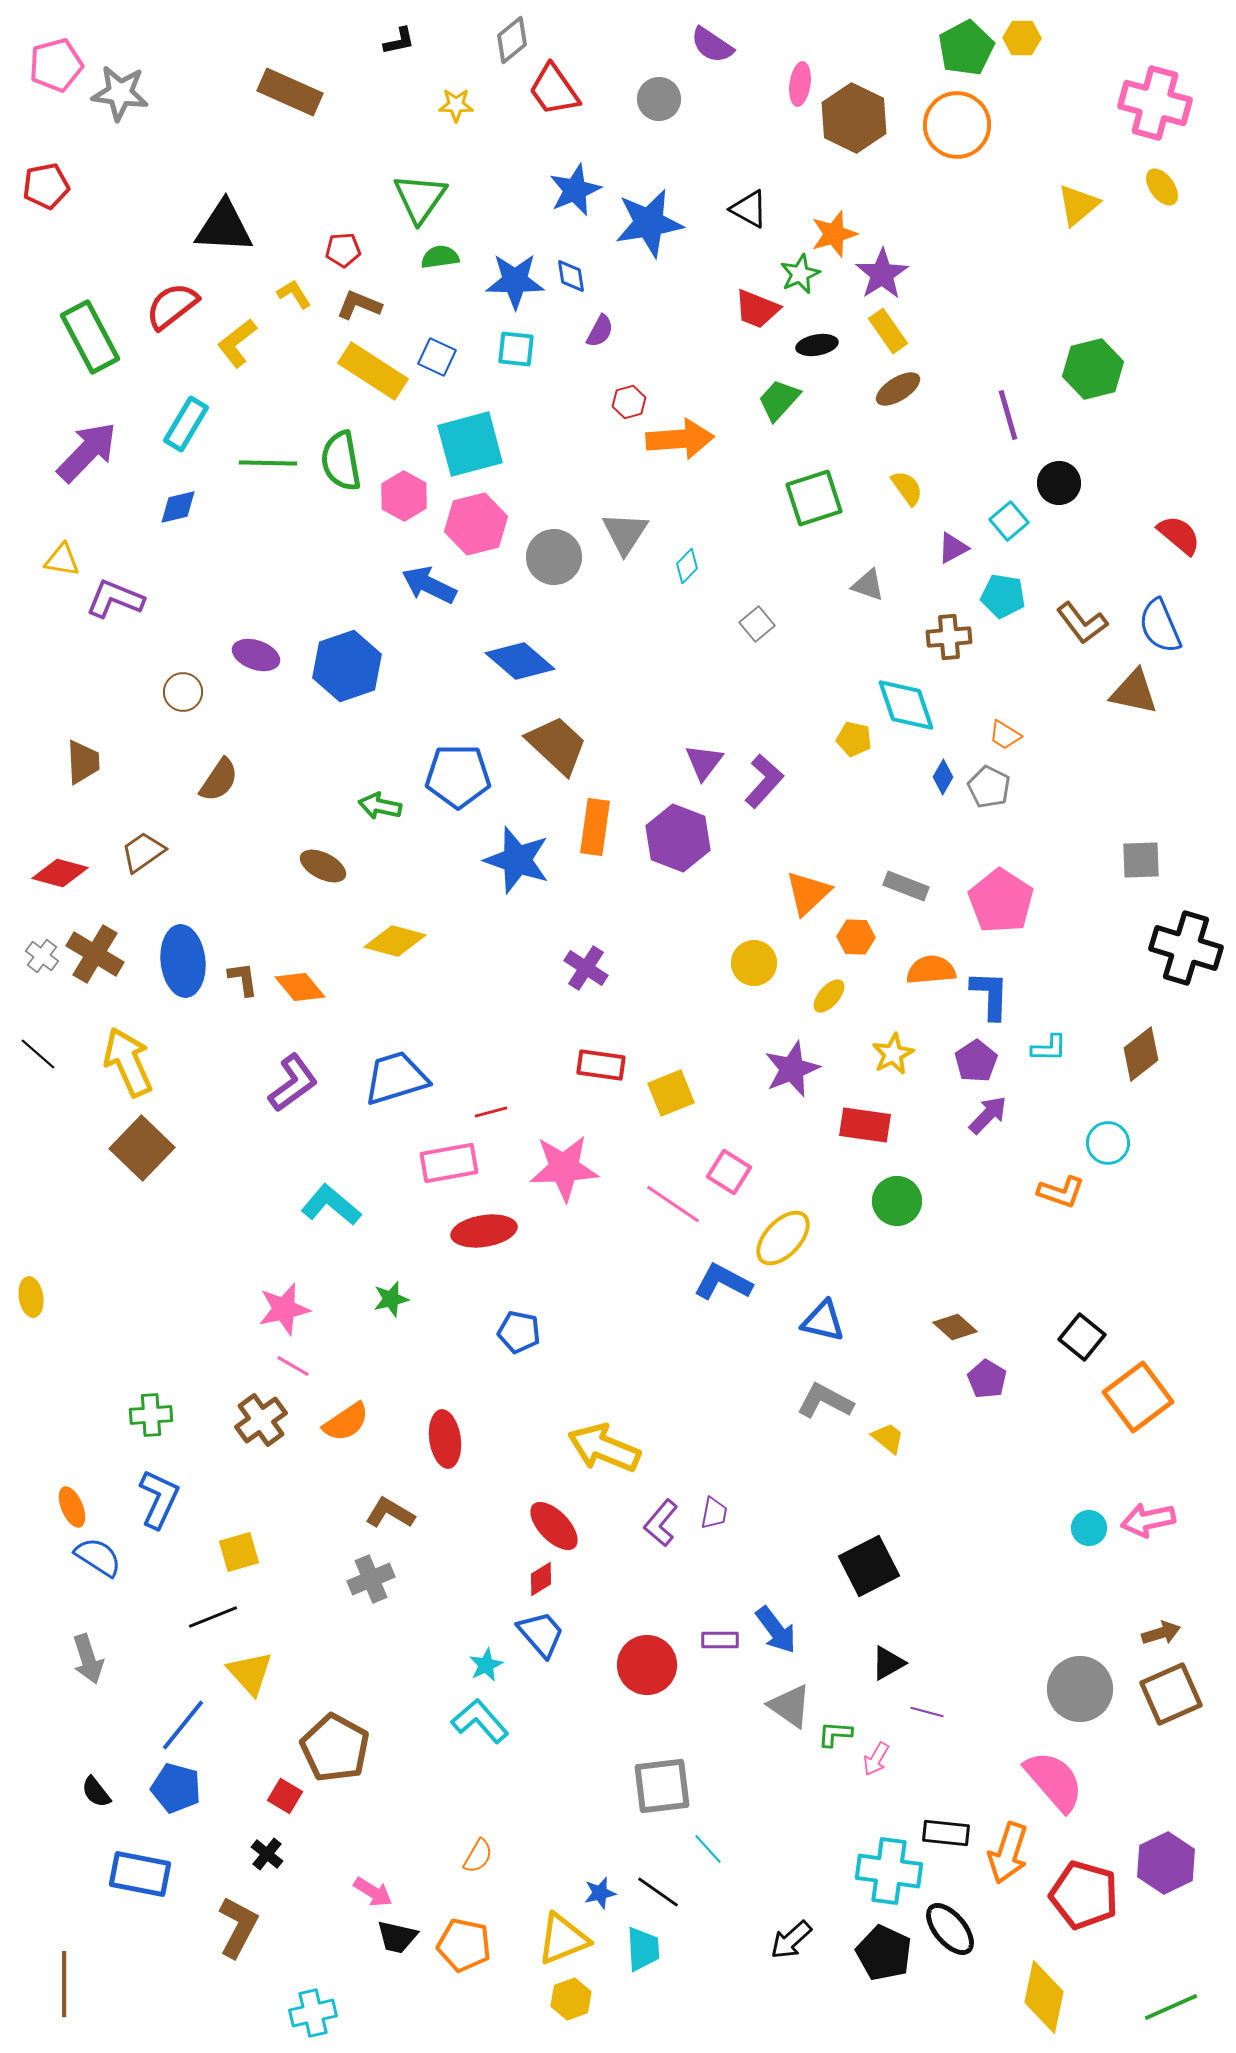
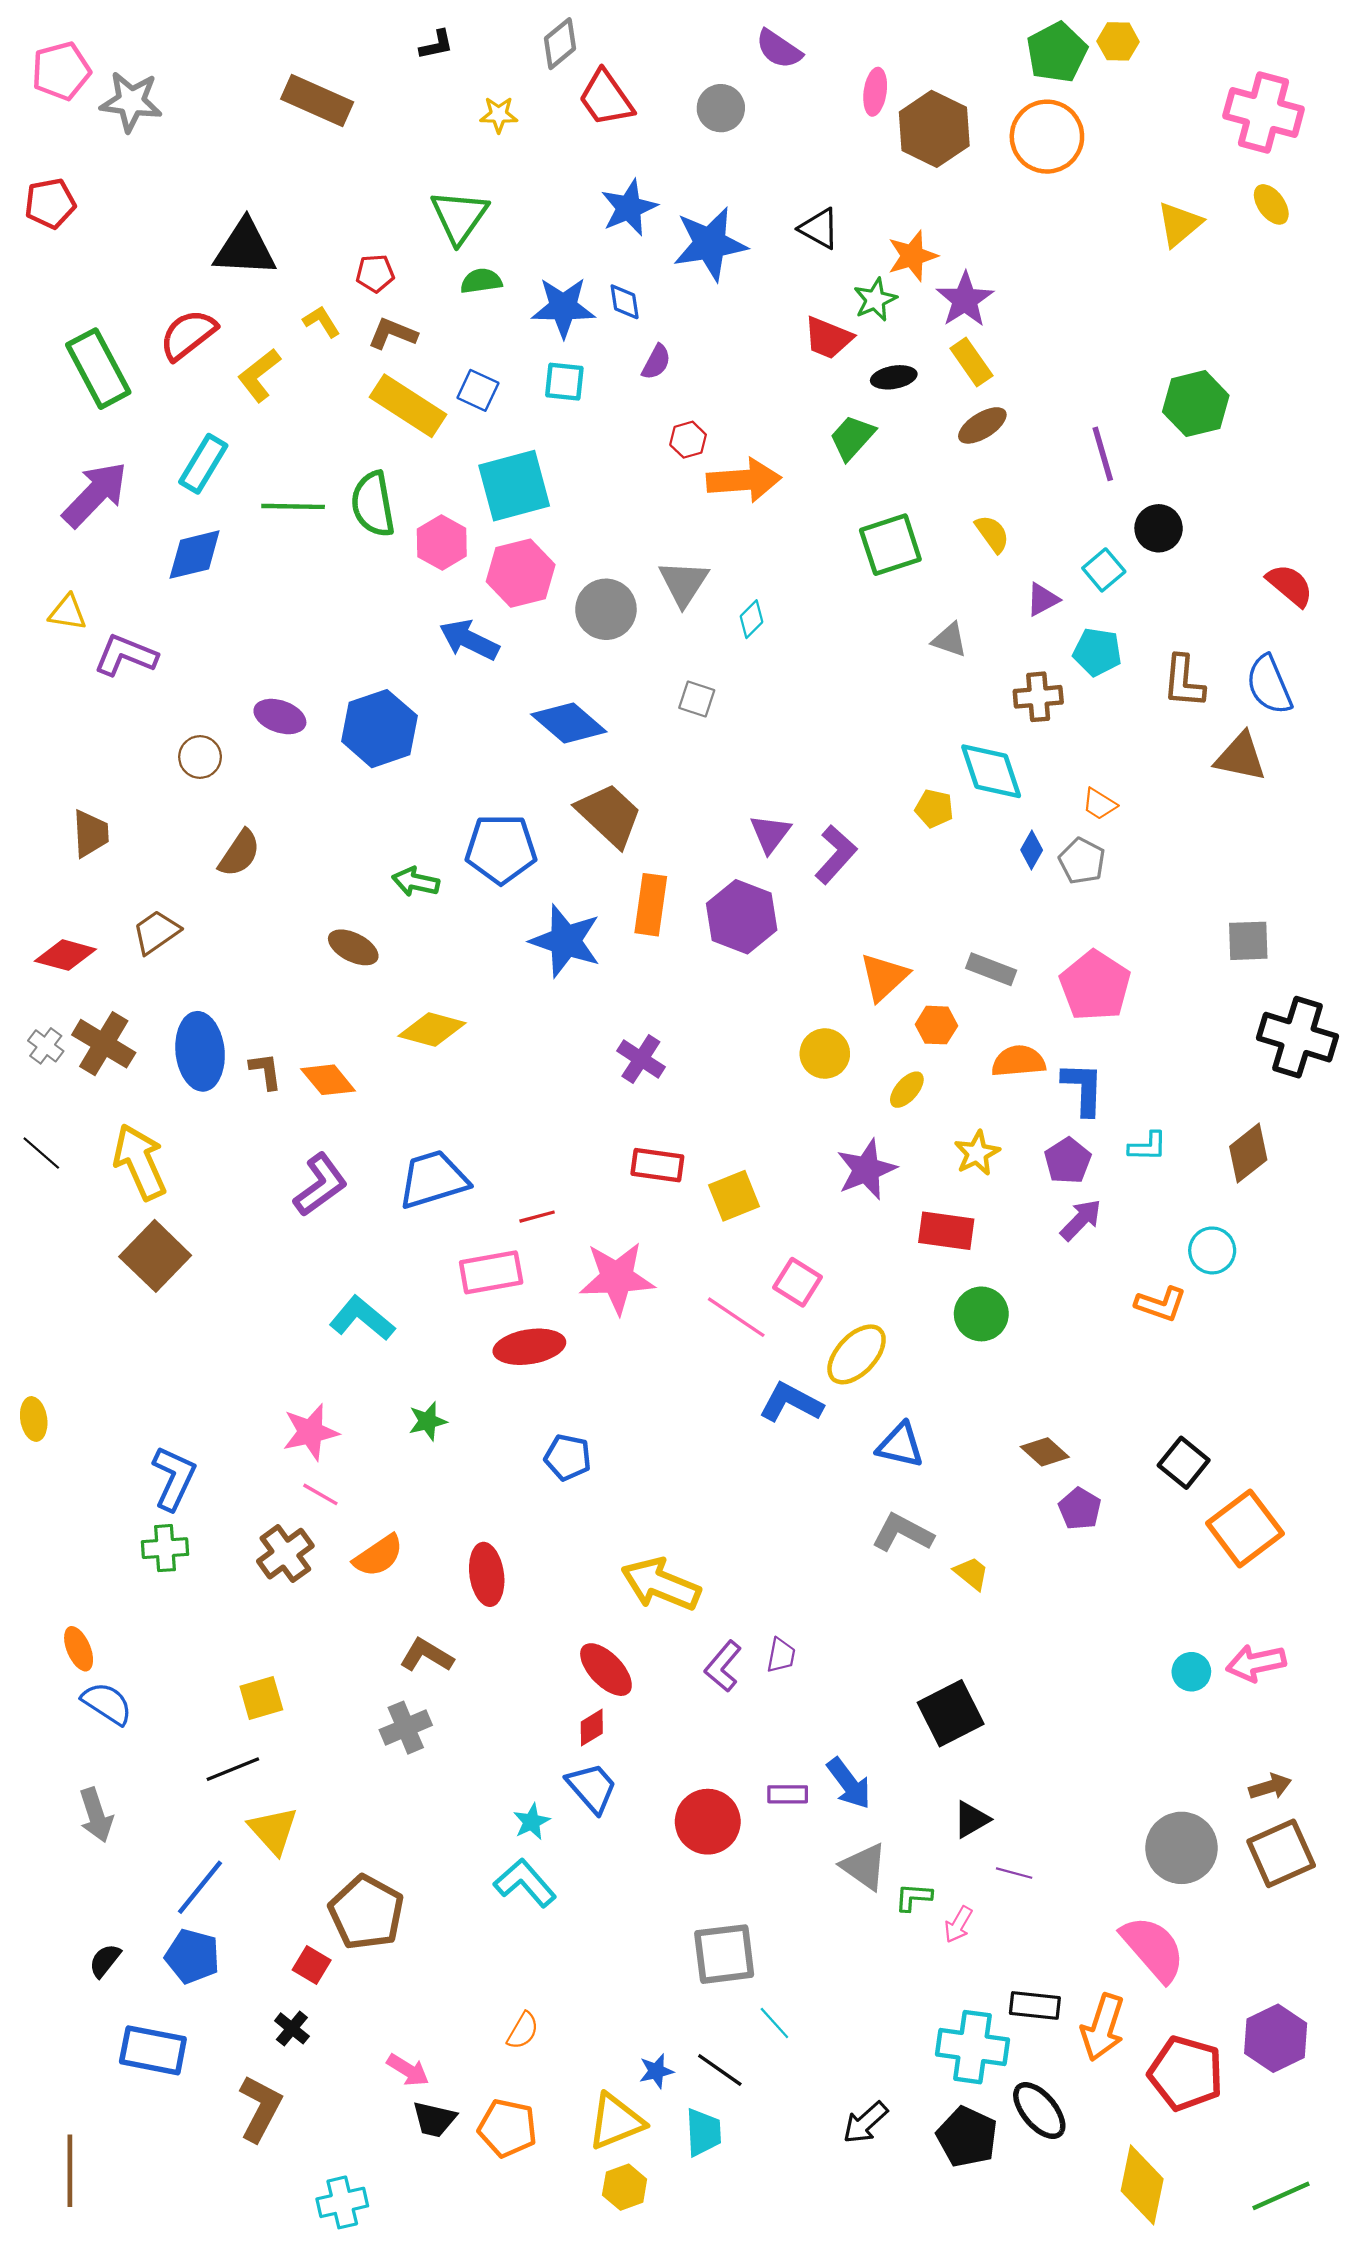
blue diamond: (178, 507) -> (195, 555), size x1.4
brown L-shape: (1082, 623) -> (1184, 681), turned 42
gray square: (757, 624) -> (697, 699), moved, turned -32
blue L-shape: (159, 1499) -> (174, 1478), moved
black semicircle: (96, 1792) -> (105, 1961), turned 76

